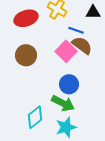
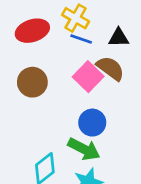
black triangle: (93, 12) -> (119, 38), moved
blue line: (76, 30) -> (81, 39), moved

